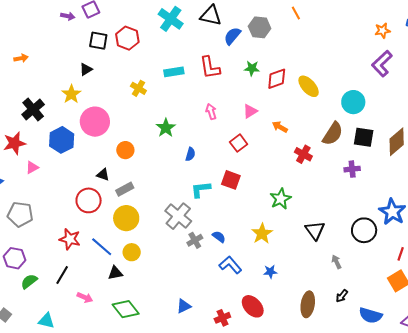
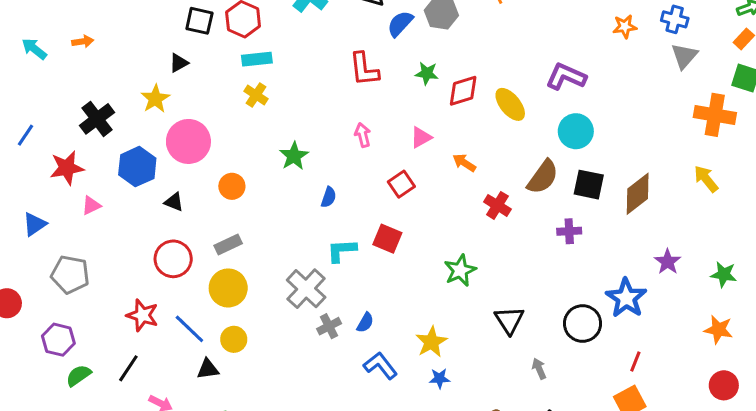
purple L-shape: (382, 64) -> (566, 77), moved, turned 64
cyan rectangle: (174, 72) -> (257, 59), moved
black triangle: (103, 175) -> (174, 202), moved
yellow star: (262, 233) -> (431, 342), moved
blue semicircle: (219, 237) -> (365, 323), turned 80

